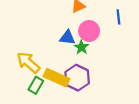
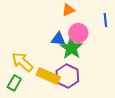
green star: (81, 47) -> (71, 48), size x1.6
green rectangle: (36, 85) -> (14, 83), moved

